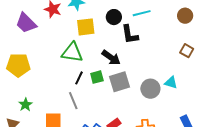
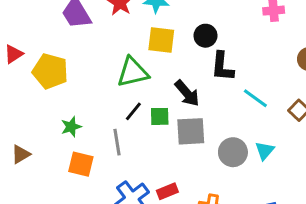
cyan line: (142, 13) -> (255, 98), moved, turned 36
green triangle: (72, 52) -> (133, 72), turned -35
cyan triangle: (171, 83) -> (265, 151), turned 40
green star: (25, 105) -> (71, 127), moved

